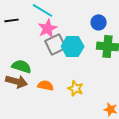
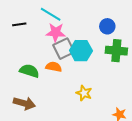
pink star: (48, 28) -> (56, 32), turned 30
brown arrow: (17, 81) -> (24, 103), moved
orange semicircle: (46, 85) -> (54, 67), moved

